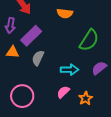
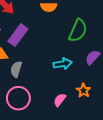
gray semicircle: (38, 58) -> (16, 69), moved
pink semicircle: (63, 92) -> (60, 100), moved

